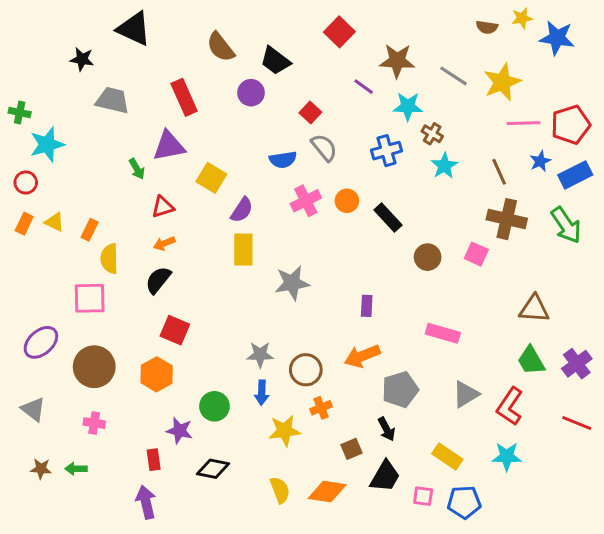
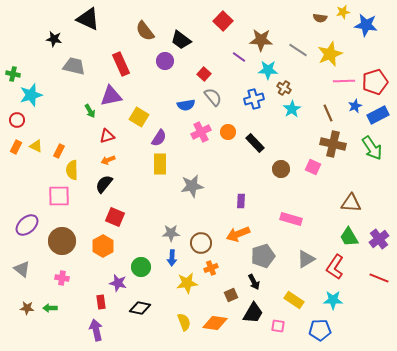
blue pentagon: (464, 502) -> (320, 330), moved

